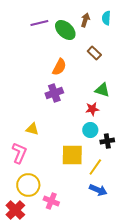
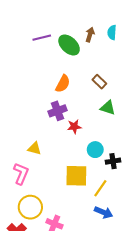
brown rectangle: (94, 53) -> (99, 82), moved
red star: (92, 109) -> (74, 127), moved

